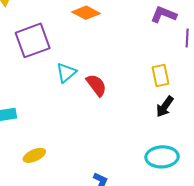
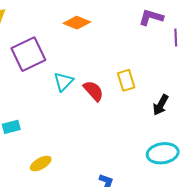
yellow rectangle: (160, 75) -> (126, 80), moved

